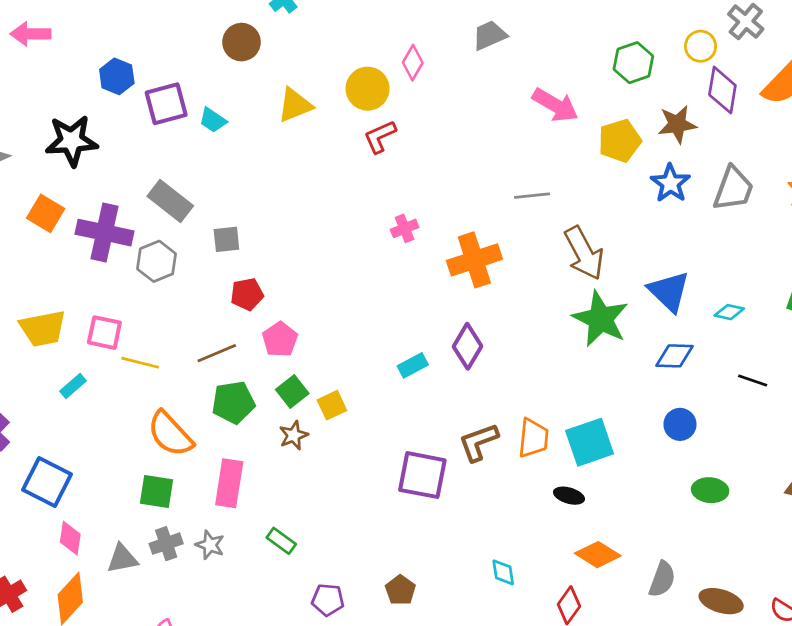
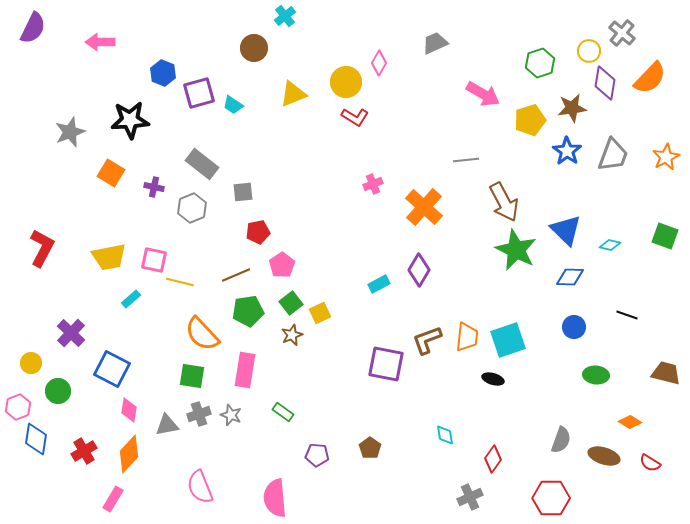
red L-shape: (380, 137) -> (355, 117), turned -124
purple cross: (104, 233) -> (154, 187), size x0.5
orange cross: (474, 260) -> (424, 207), turned -30
black line: (753, 381) -> (627, 315), moved
orange diamond: (598, 555) -> (630, 422), moved, size x0.7

